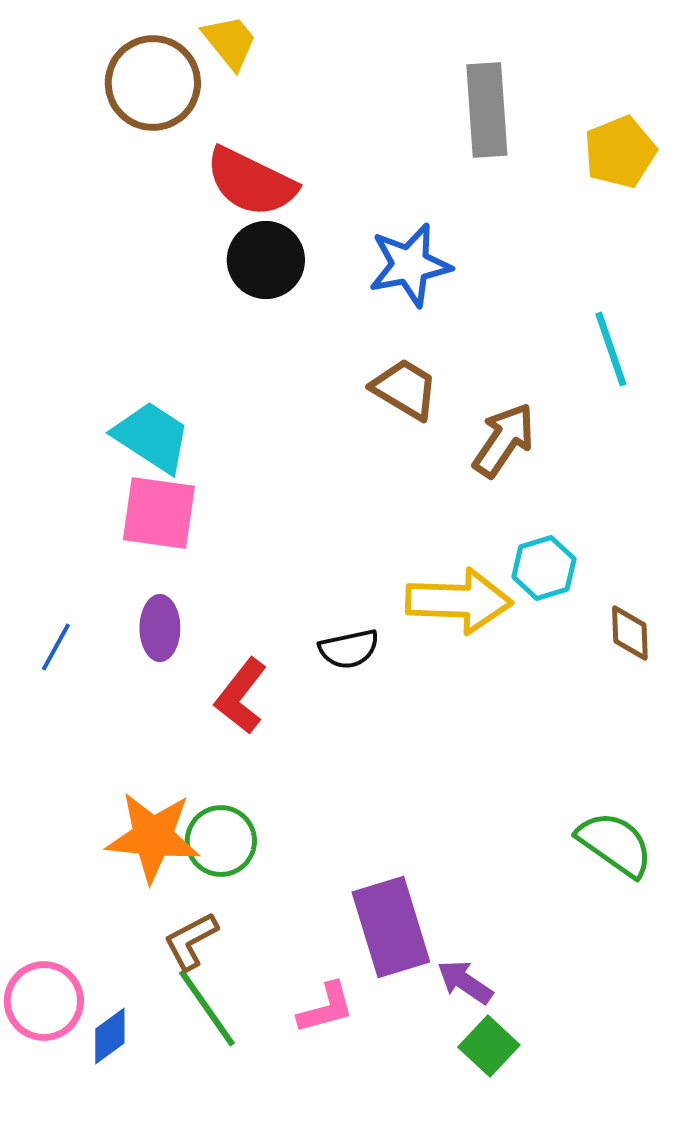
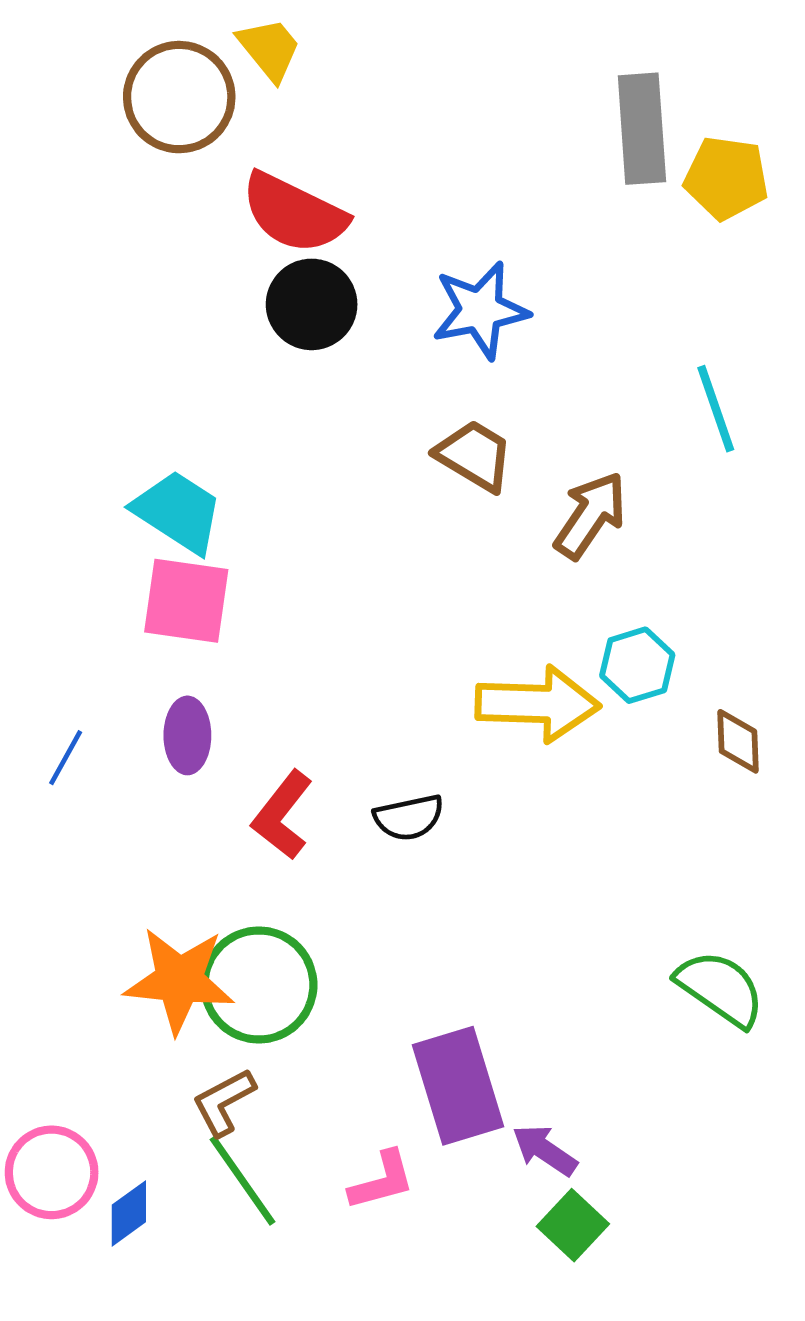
gray rectangle: (487, 110) -> (642, 129), moved
yellow pentagon: (620, 152) -> (726, 178), turned 30
black semicircle: (349, 649) -> (409, 817), moved
green circle: (221, 841) -> (259, 985), size x1.4

